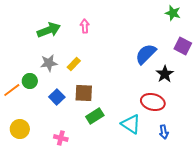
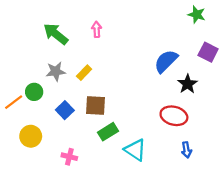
green arrow: (49, 30) -> (56, 34), turned -120
cyan triangle: (131, 124) -> (135, 150), moved
yellow circle: (20, 129) -> (31, 136), moved

